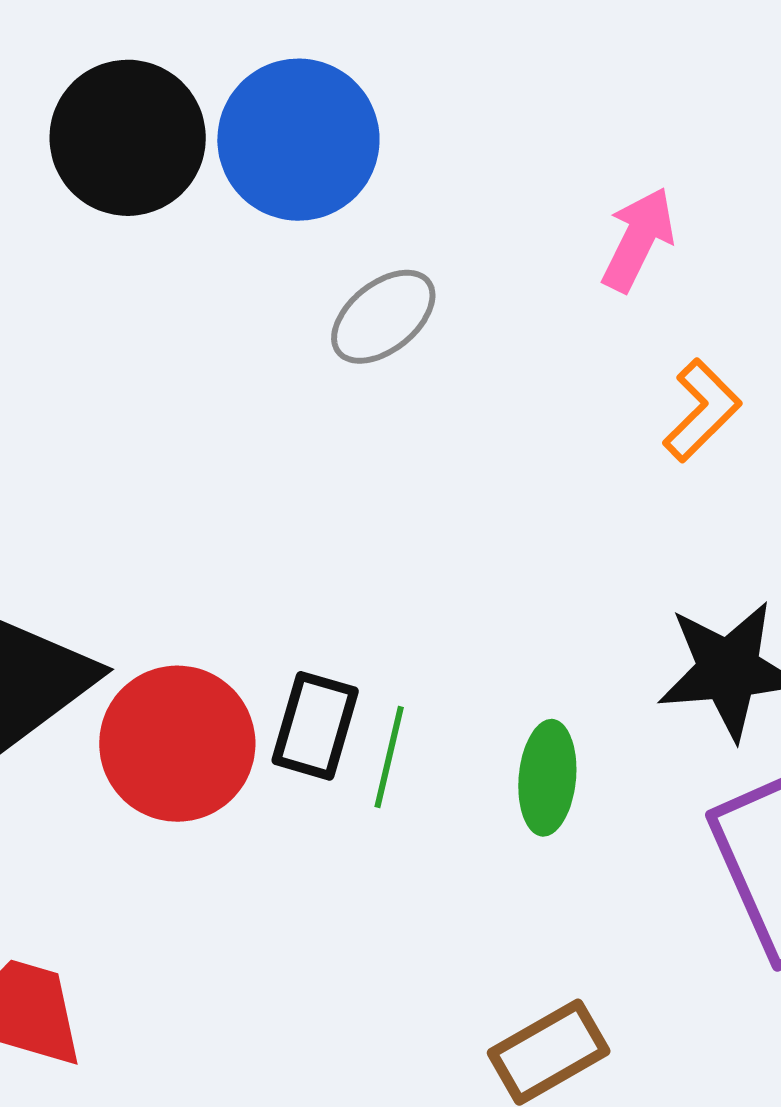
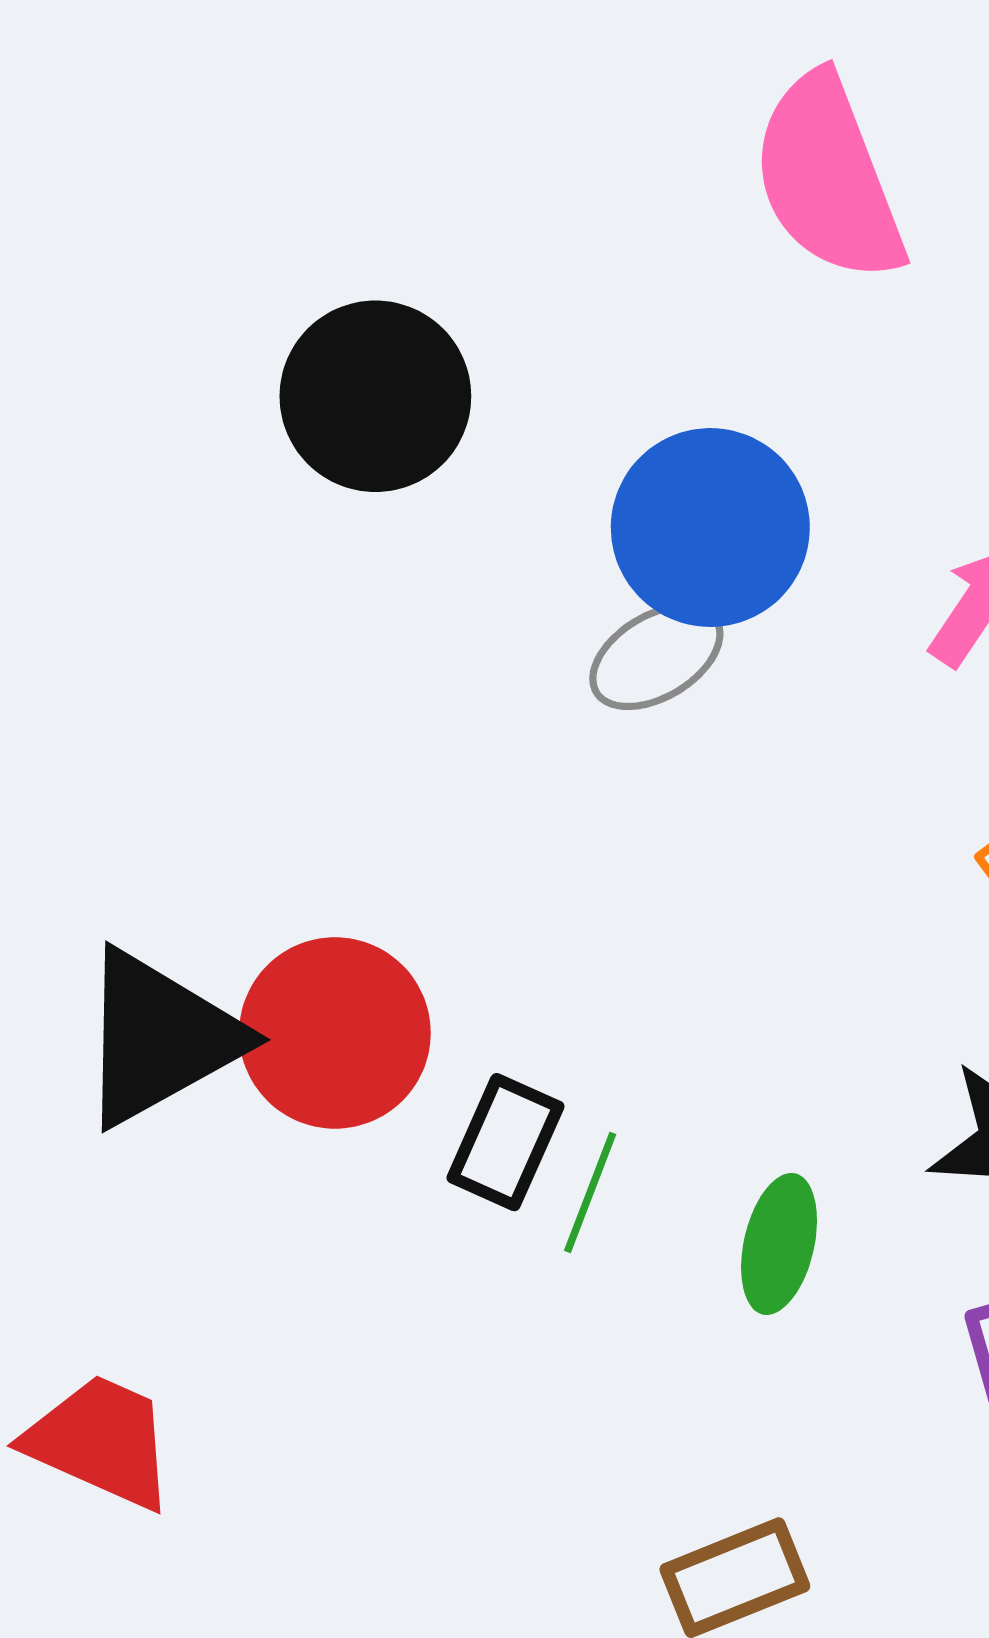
blue circle: (298, 140) -> (710, 528), moved
red circle: (177, 744) -> (335, 1033), moved

